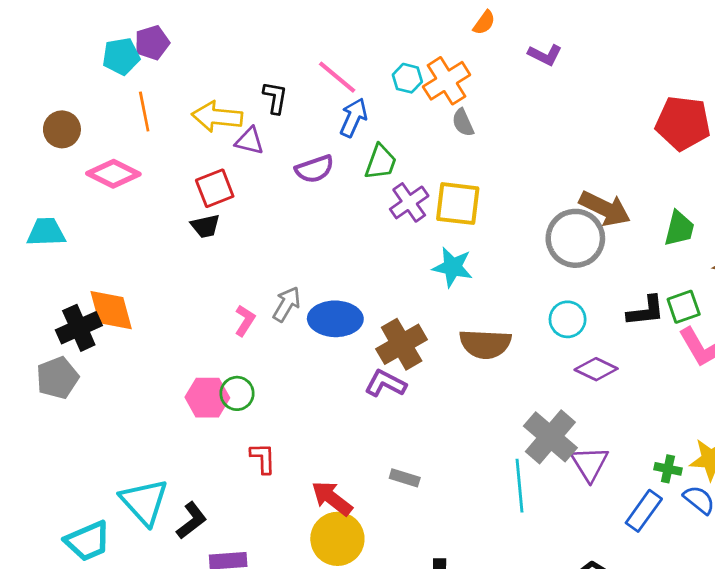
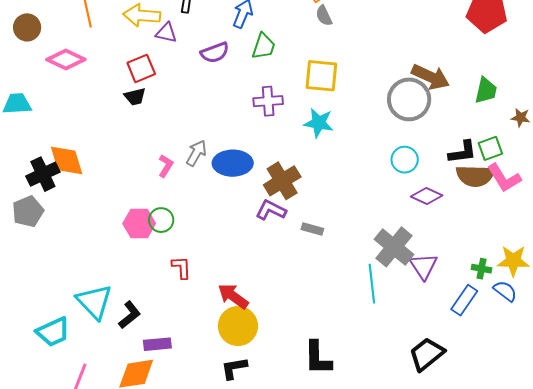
purple cross: (409, 202) -> (268, 101), moved, turned 32
brown semicircle: (485, 344) -> (475, 176), moved
gray rectangle: (405, 478) -> (312, 229), moved

